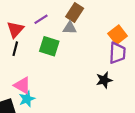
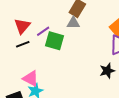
purple line: (41, 19) -> (43, 31), moved
black line: (15, 49) -> (23, 44), turned 56

